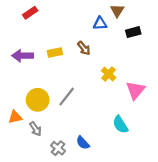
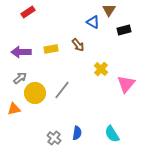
blue triangle: (100, 23) -> (93, 22), turned 32
cyan semicircle: (120, 125) -> (112, 134), moved
gray arrow: (35, 129) -> (20, 78), moved, turned -96
blue semicircle: (83, 143) -> (77, 133), turned -128

